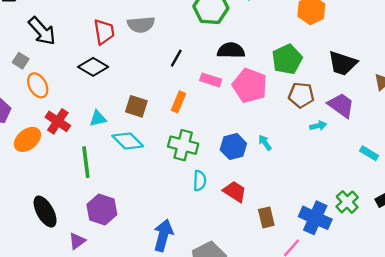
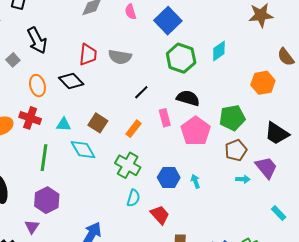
pink rectangle: (211, 80) -> (165, 118), turned 42
orange ellipse: (38, 85) -> (37, 86), moved
brown pentagon: (301, 95) -> (236, 150), turned 30
red cross: (58, 121) -> (30, 118), turned -30
purple triangle: (77, 241) -> (32, 227), moved, turned -35

